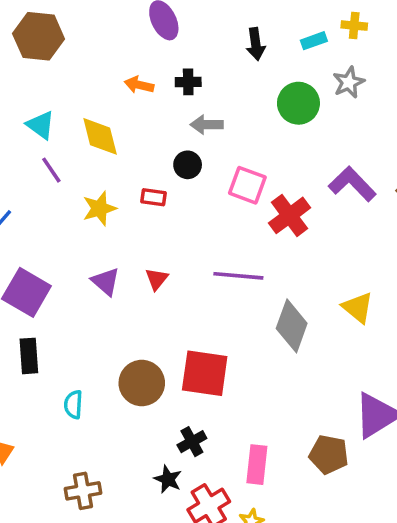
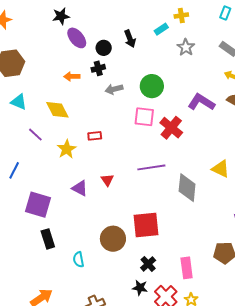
green circle: (298, 103) -> (152, 86), moved
cyan triangle: (41, 125) -> (19, 102), moved
black circle: (188, 165) -> (104, 48), moved

